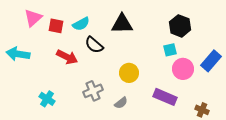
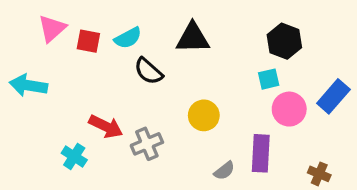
red arrow: (67, 57) -> (106, 126), moved
purple rectangle: (165, 97) -> (261, 153), turned 70
gray semicircle: (121, 103) -> (224, 171), moved

